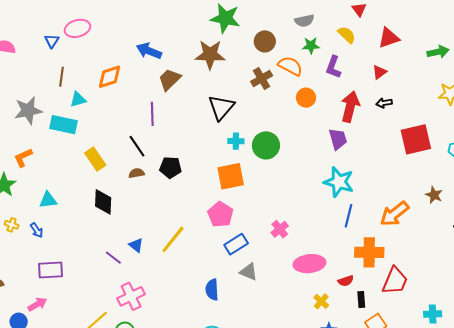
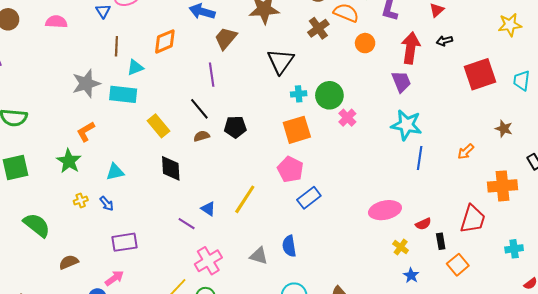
orange arrow: (394, 214) -> (466, 152), size x0.6
yellow cross: (12, 225) -> (81, 200), turned -32
pink cross: (280, 229) -> (347, 118), moved
orange cross: (369, 252) -> (503, 186), moved
gray triangle: (249, 272) -> (259, 256), moved

